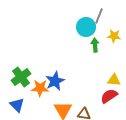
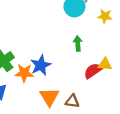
green arrow: (95, 45) -> (78, 43), moved
red semicircle: (109, 96) -> (93, 71), moved

